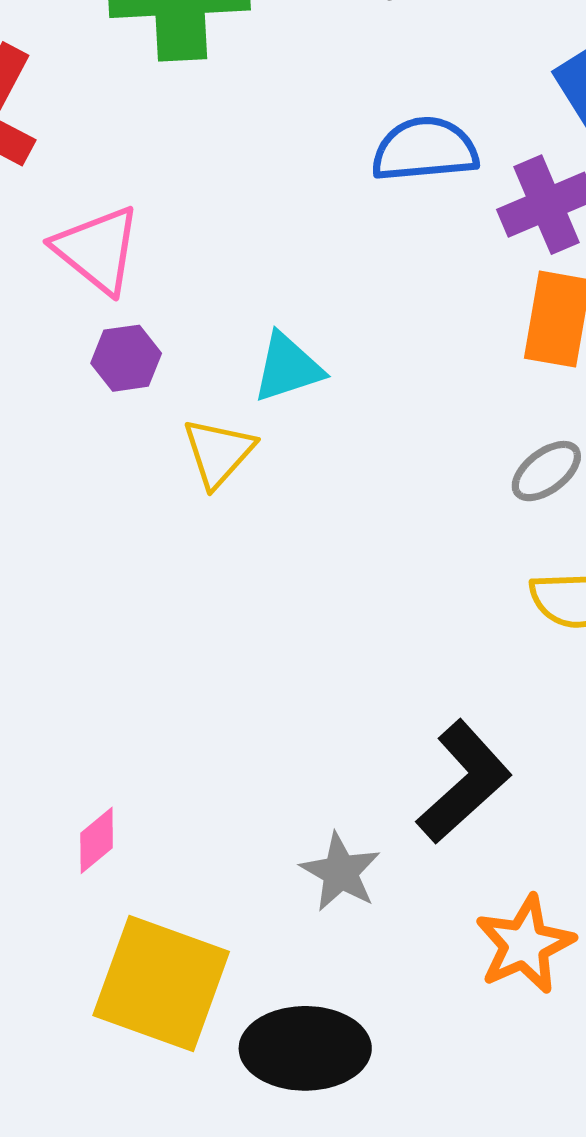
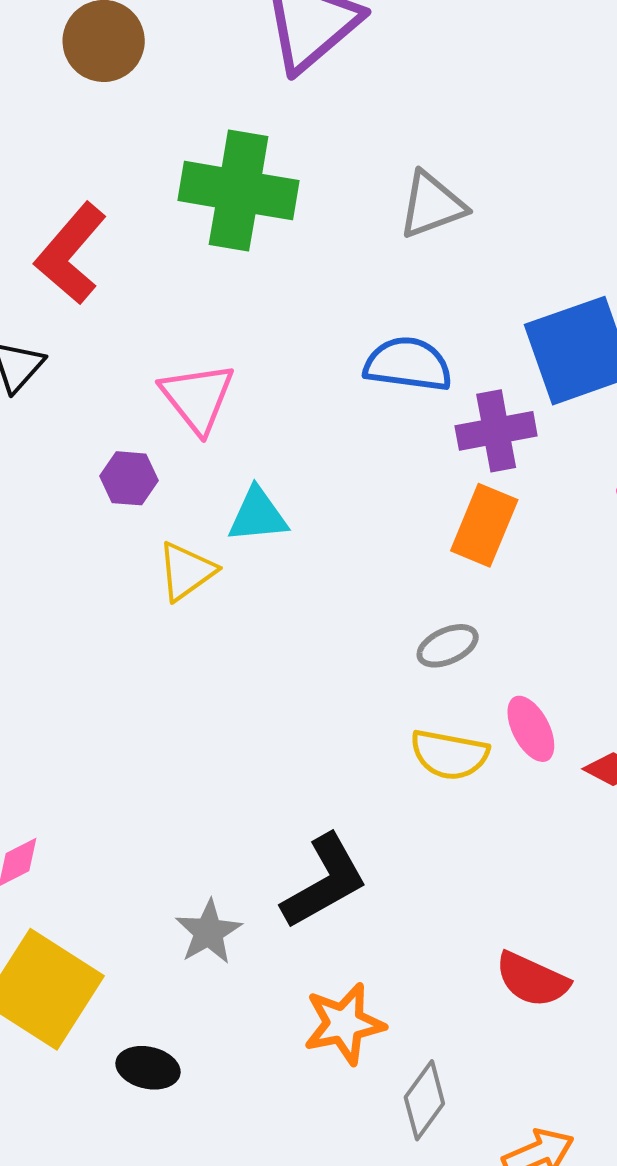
pink triangle: (97, 250) -> (197, 398), moved
black ellipse: (305, 1048) -> (148, 1068), size x0.6

